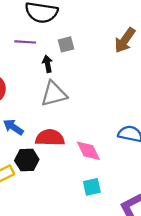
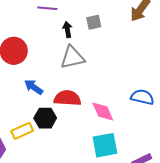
gray square: (66, 44) -> (94, 22), moved
cyan square: (92, 187) -> (105, 145), size x1.5

